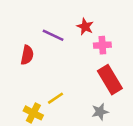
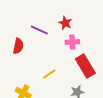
pink cross: (102, 45) -> (72, 42), moved
yellow line: (56, 98) -> (49, 74), moved

